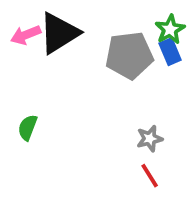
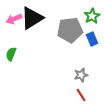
blue rectangle: (170, 52) -> (92, 39), moved
green semicircle: (28, 127) -> (11, 54), moved

